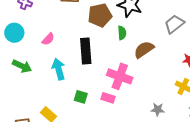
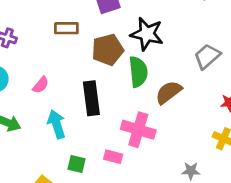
green semicircle: (122, 33) -> (138, 72), size x1.6
green square: (81, 97) -> (77, 164), moved
pink rectangle: (108, 98) -> (113, 157), moved

